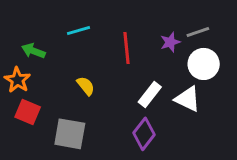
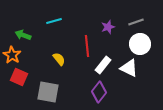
purple star: (170, 42) -> (108, 27), moved
red line: (127, 48) -> (87, 46), moved

